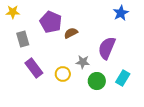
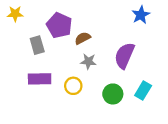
gray rectangle: (23, 39) -> (37, 45), moved
gray star: (83, 62) -> (88, 61), moved
purple rectangle: (34, 68) -> (40, 79), turned -54

